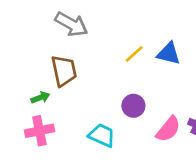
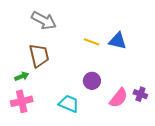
yellow line: (134, 54) -> (92, 42), turned 63

